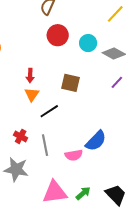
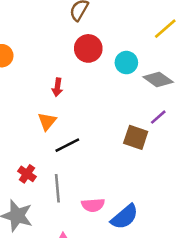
red arrow: (30, 76) -> (57, 87), moved
brown square: (71, 83) -> (136, 137), moved
blue semicircle: (96, 141) -> (125, 217), moved

